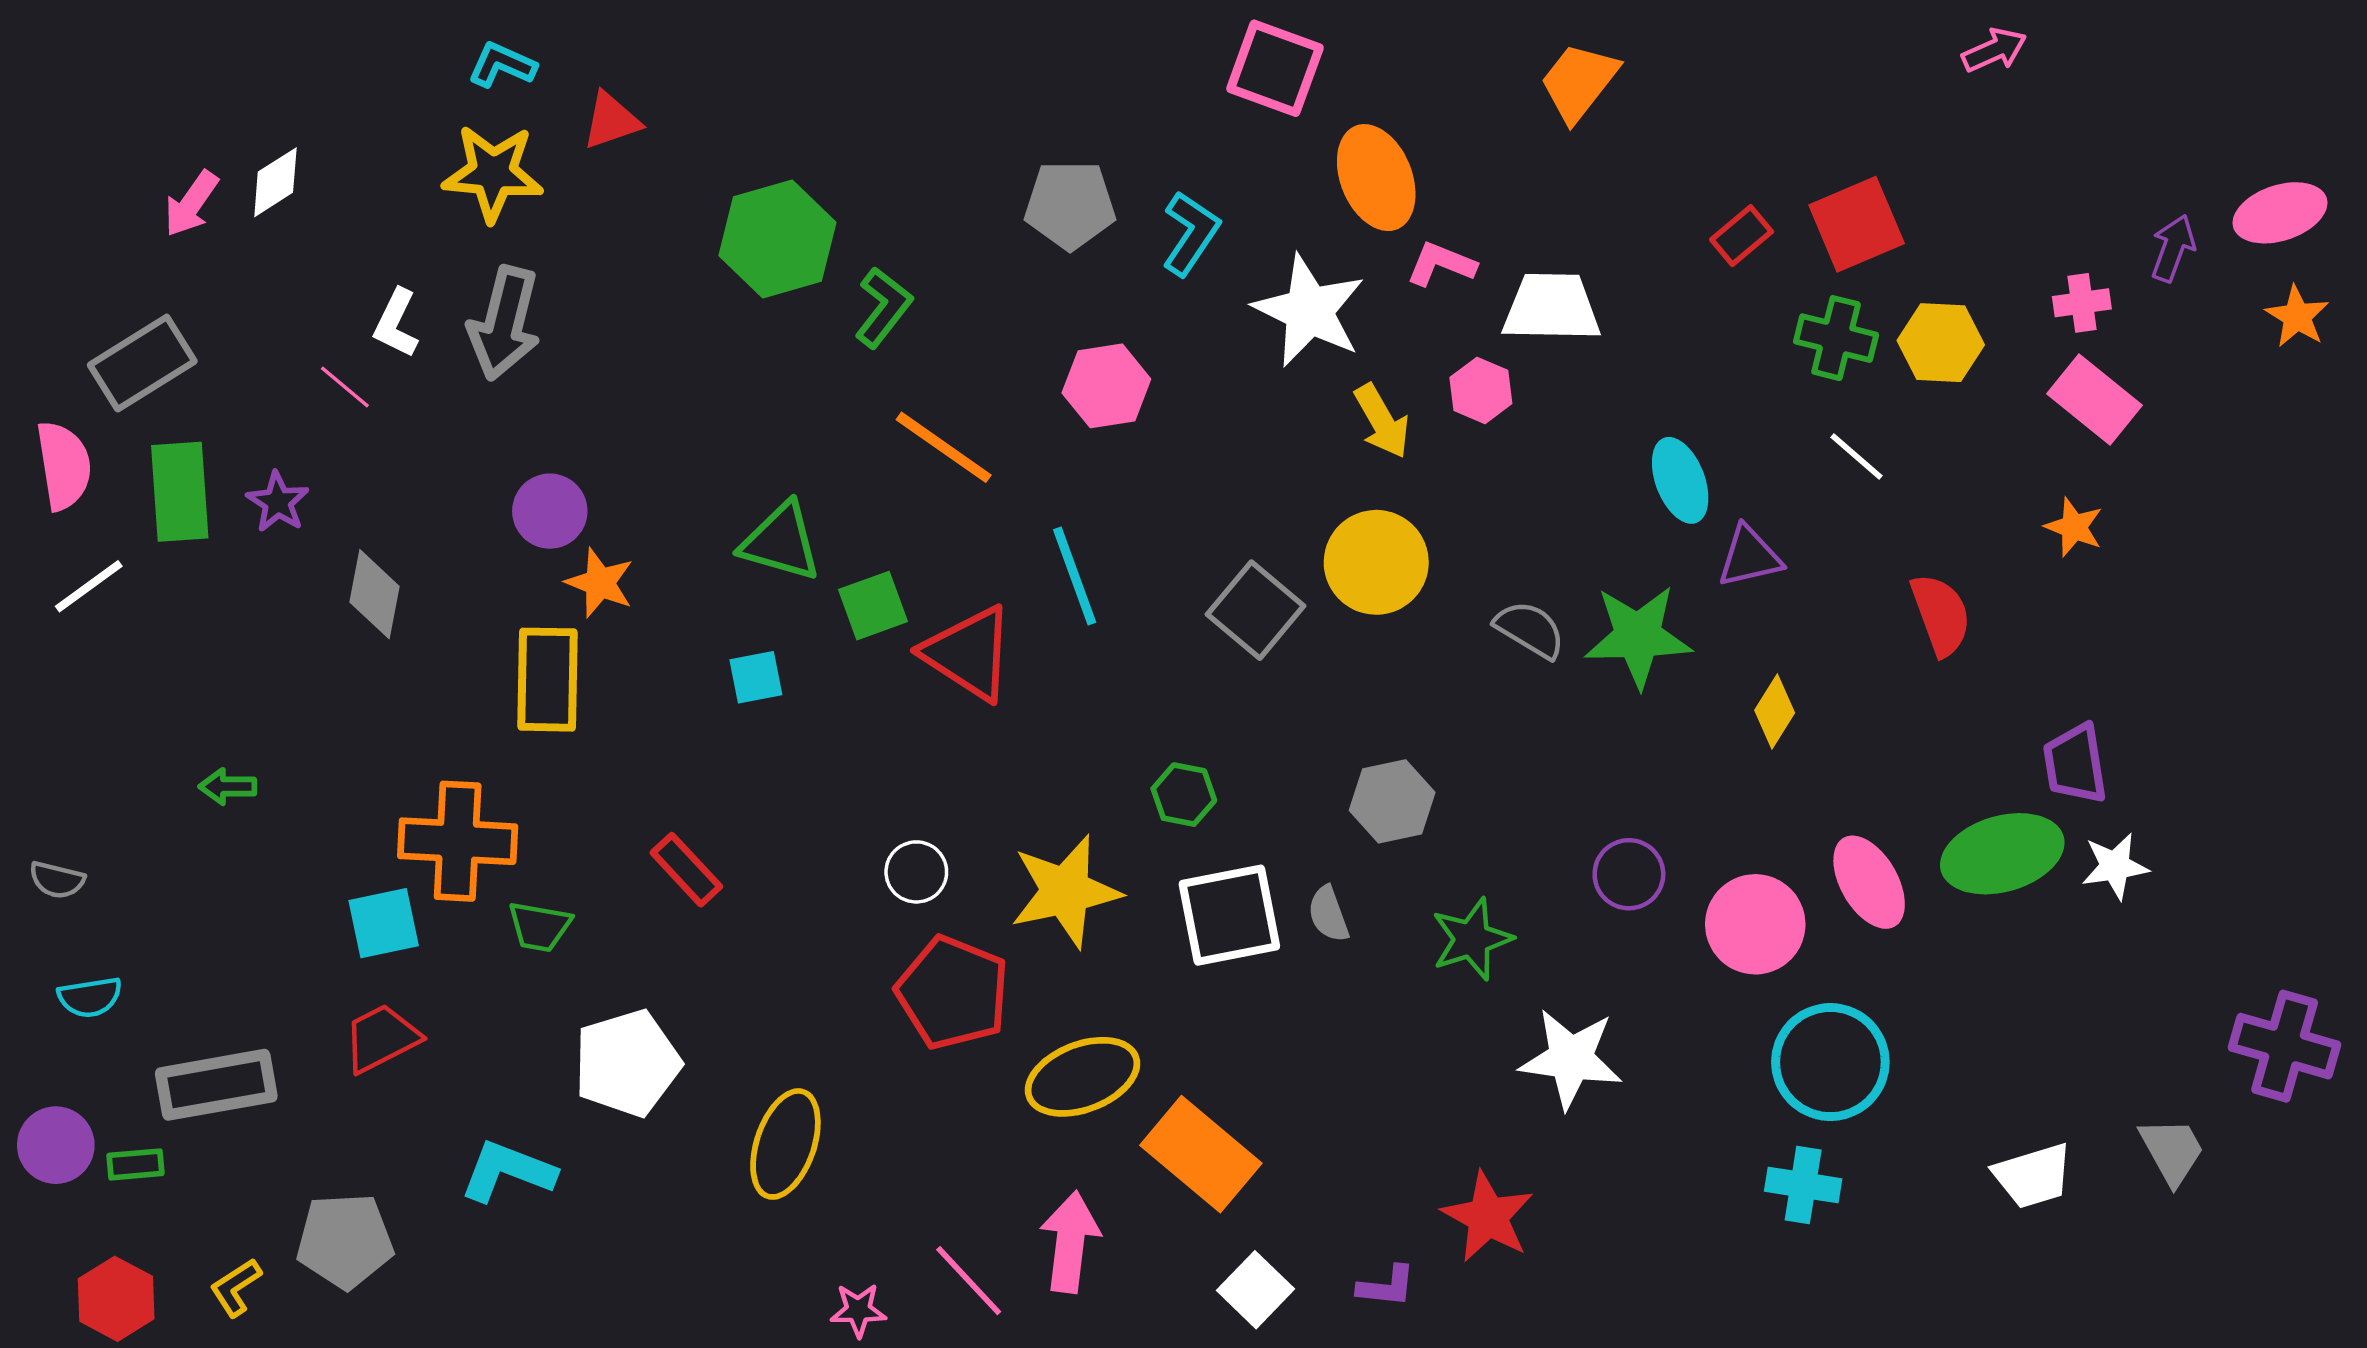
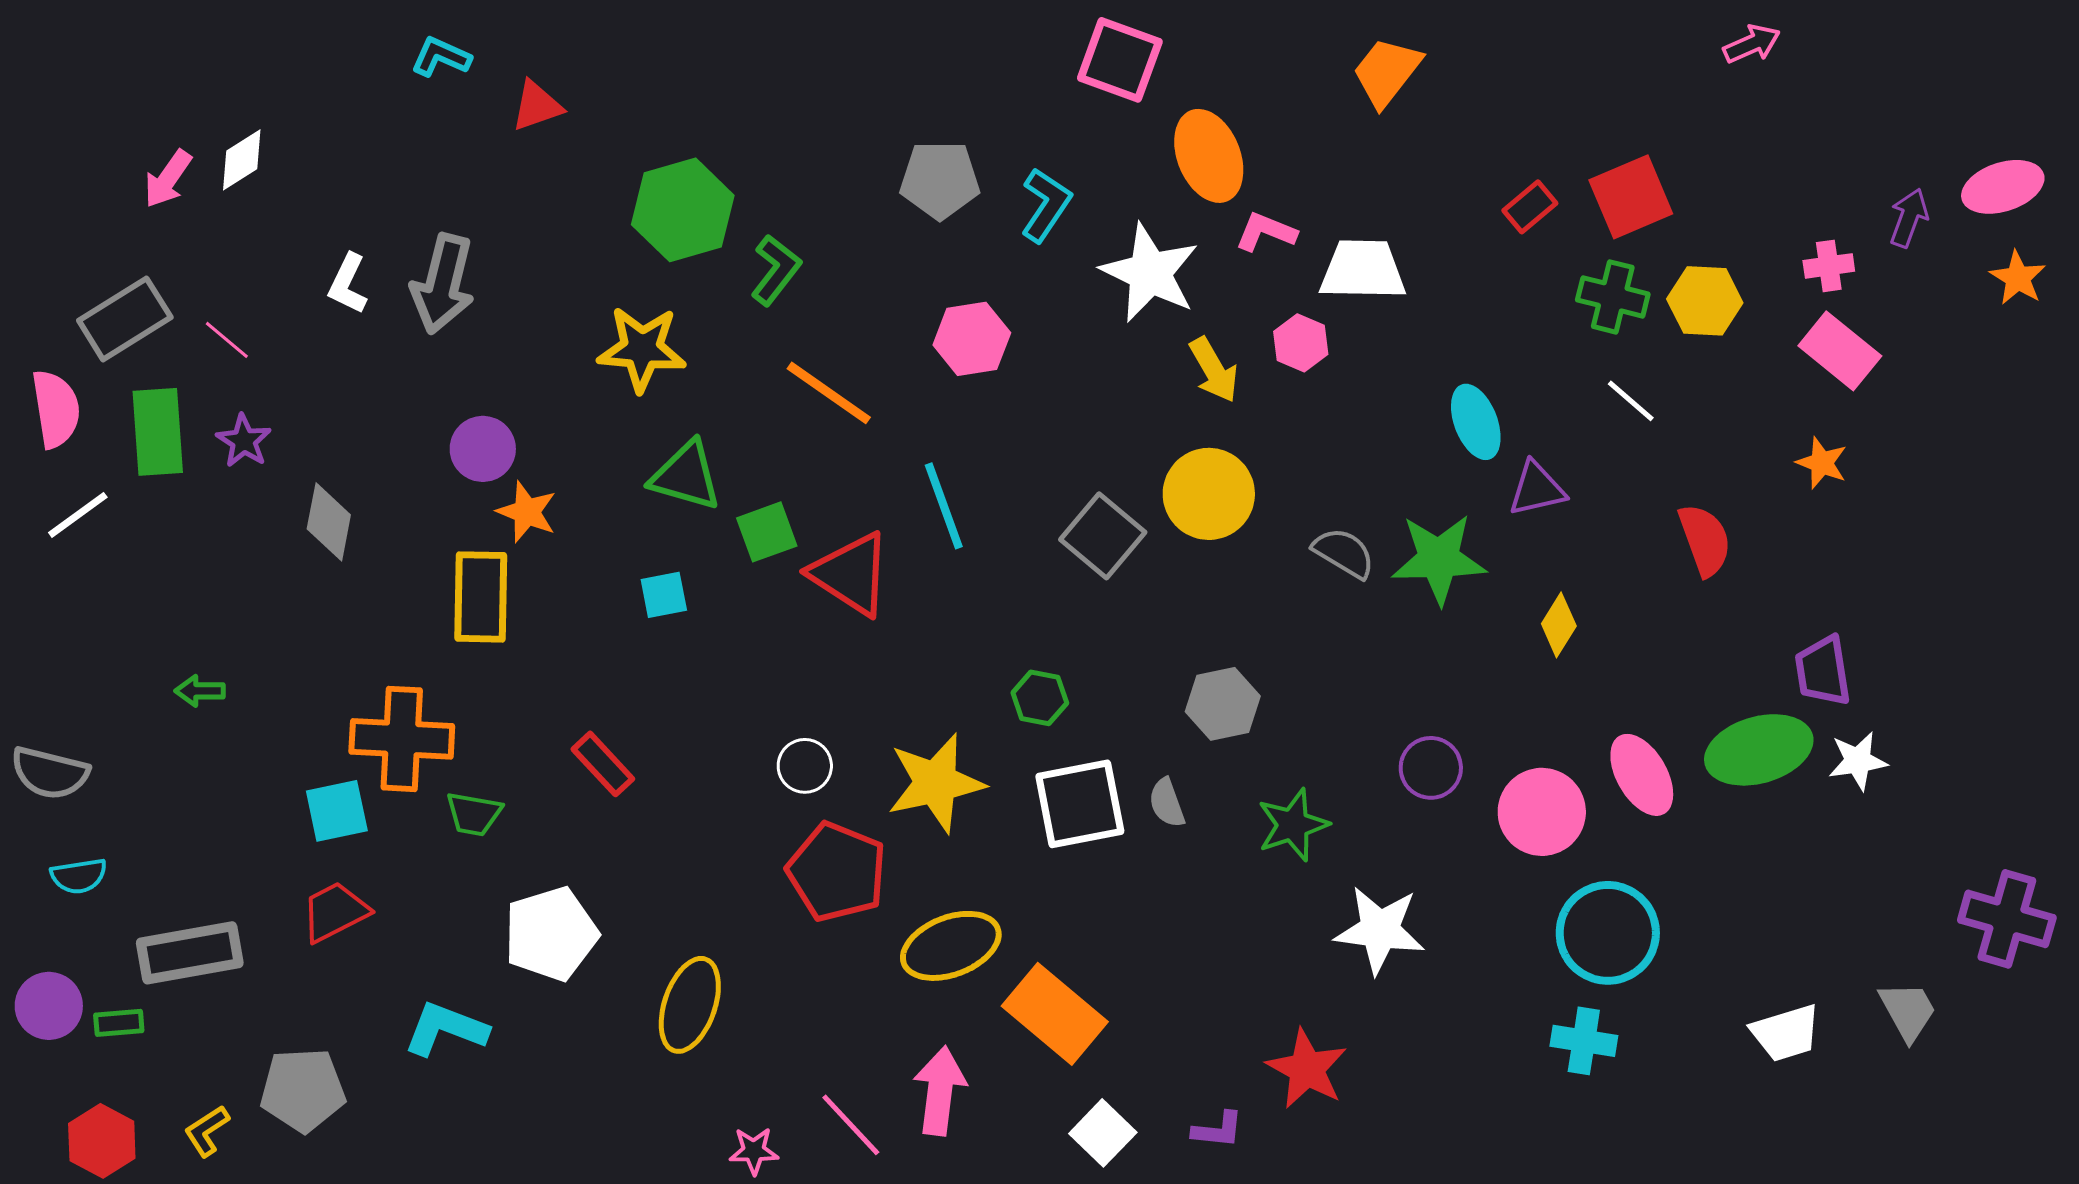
yellow star: (493, 173) -> (642, 349), moved
pink line: (345, 387) -> (227, 340), moved
gray semicircle: (57, 880) -> (50, 773), size x1.6

